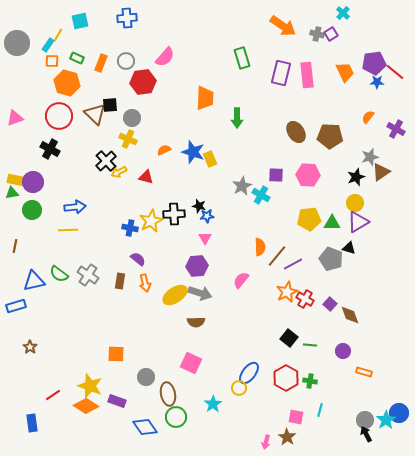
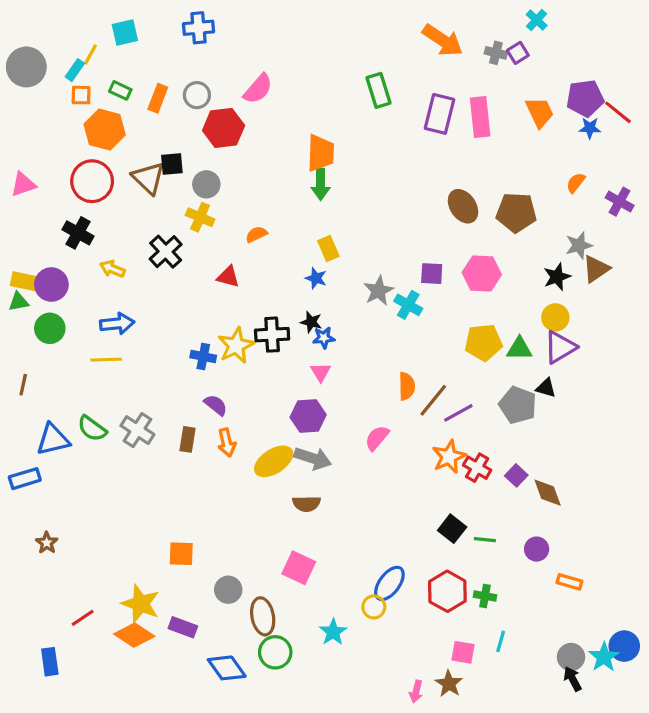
green arrow: (237, 118) -> (321, 184), moved
blue star: (193, 152) -> (316, 278), moved, size x0.6
yellow arrow: (119, 172) -> (112, 269), moved, turned 49

